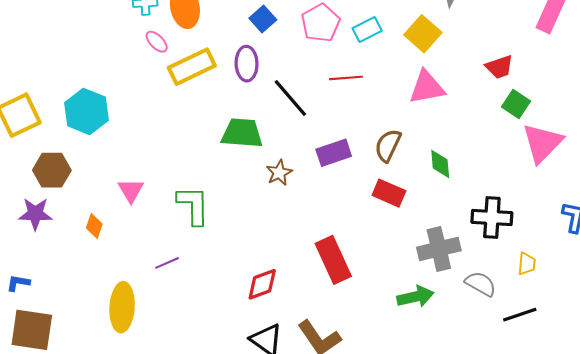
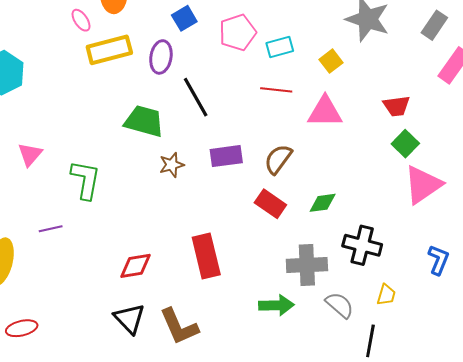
yellow square: (423, 34) -> (331, 61), size x0.7
red line: (346, 78) -> (276, 90), moved
green diamond: (440, 164) -> (323, 203), moved, turned 76
black line: (520, 315) -> (370, 341), turned -72

